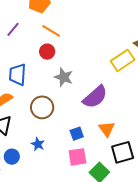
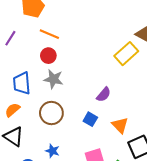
gray star: (64, 77) -> (53, 79), moved
purple semicircle: (95, 97) -> (104, 95), size x0.6
blue square: (77, 134) -> (90, 119), moved, turned -32

